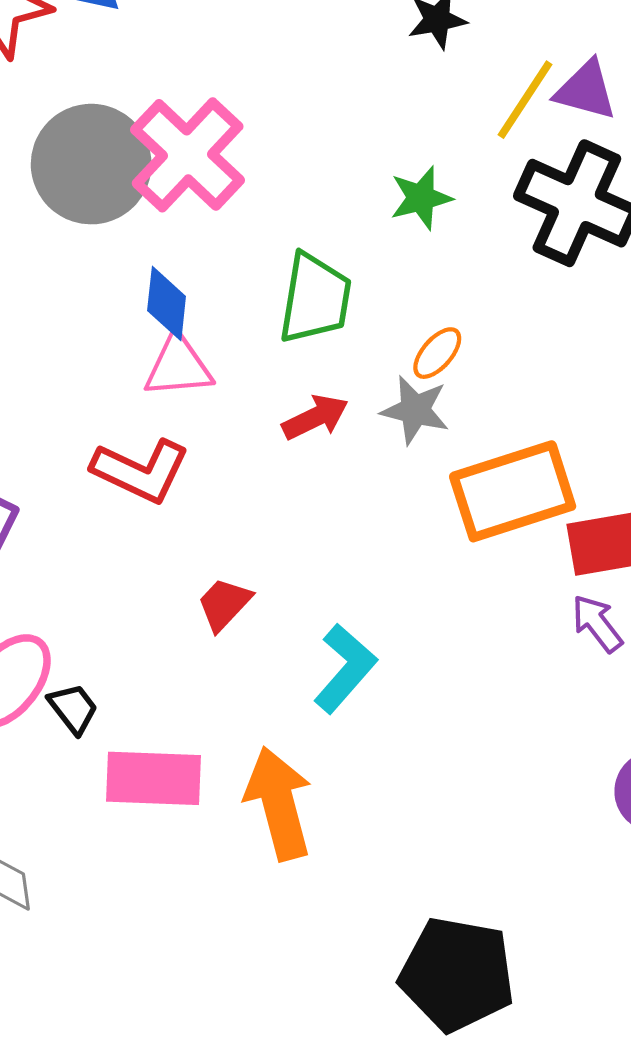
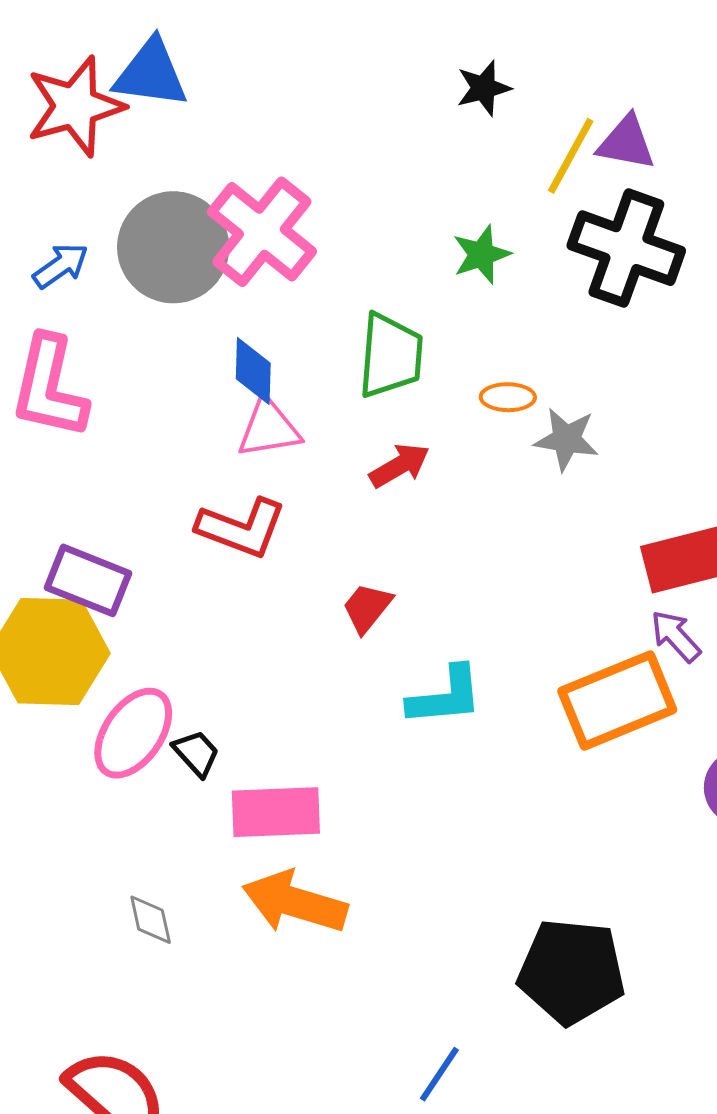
orange ellipse: (437, 353) -> (508, 397), turned 54
gray star: (415, 410) -> (566, 439), moved
orange rectangle: (513, 491) -> (617, 700), moved
red trapezoid: (224, 604) -> (367, 608), moved
cyan L-shape: (345, 668) -> (445, 696), turned 48
orange arrow: (279, 803) -> (295, 902), moved, turned -54

